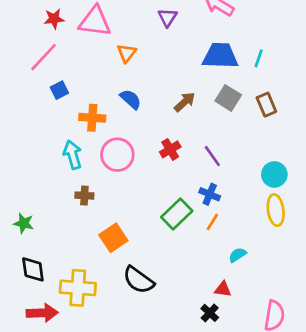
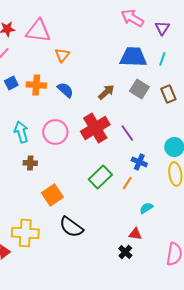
purple triangle: (168, 17) -> (162, 28), moved
orange cross: (92, 118) -> (36, 85), moved
red cross: (170, 149) -> (95, 128), size x1.8
blue cross: (210, 194) -> (139, 162), moved

